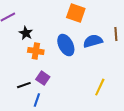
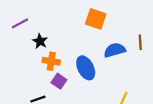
blue ellipse: (66, 45) -> (86, 68), moved
purple square: (43, 78) -> (59, 81), moved

